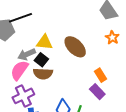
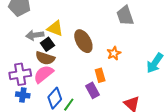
orange star: (112, 38) -> (114, 53), moved
pink semicircle: (19, 70) -> (43, 74), moved

